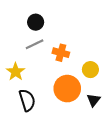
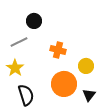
gray line: (35, 44) -> (19, 42), moved

